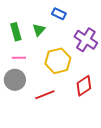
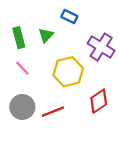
pink line: (19, 58) -> (22, 68), turned 48
gray circle: (15, 80) -> (22, 107), moved

